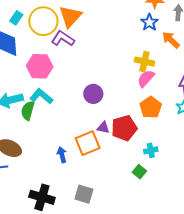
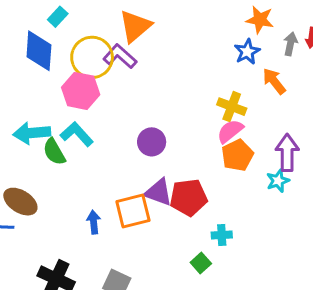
yellow circle: (43, 21) -> (92, 57), moved
orange pentagon: (151, 107) -> (237, 155), moved
green semicircle: (28, 111) -> (54, 152), turned -54
purple triangle: (103, 128) -> (159, 192), size x1.5

